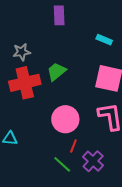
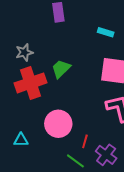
pink circle: (65, 119) -> (58, 124), moved

